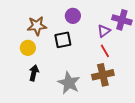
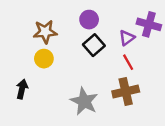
black square: (63, 40) -> (94, 45), moved, turned -30
yellow circle: (28, 48) -> (44, 59), moved
black arrow: (34, 73) -> (22, 89), moved

